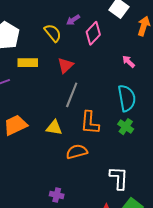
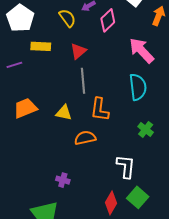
pink arrow: (129, 62) -> (142, 51), size x2.0
gray line: (72, 95) -> (83, 81), turned -30
green cross: (126, 127) -> (146, 129), moved

